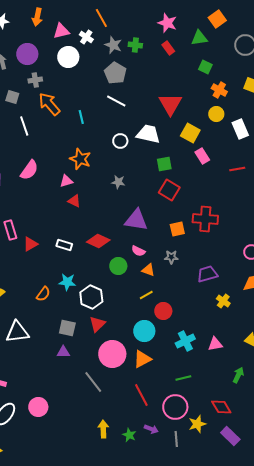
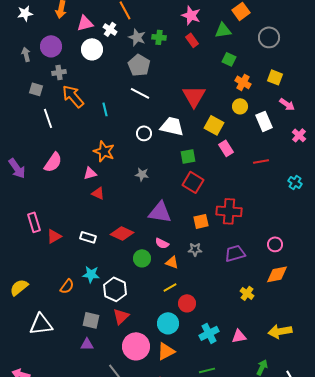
purple trapezoid: (207, 274) -> (235, 253), moved

